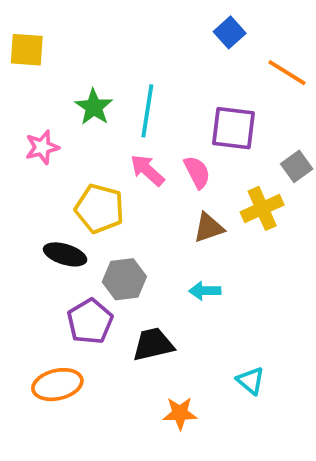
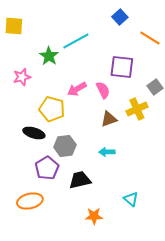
cyan line: (147, 111) -> (76, 41), moved, turned 52
pink arrow: (147, 170) -> (77, 89), turned -72

